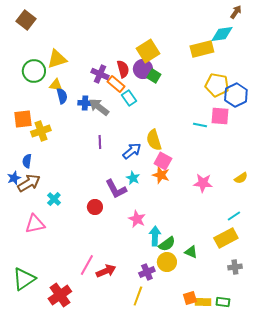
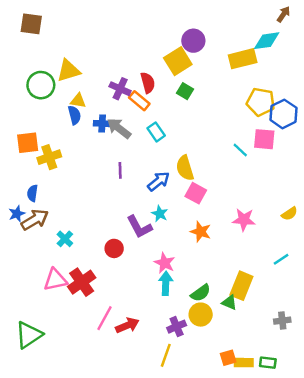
brown square: (26, 20) -> (31, 24), turned -30
purple circle: (143, 69) -> (193, 41), moved
yellow triangle: (56, 85) -> (78, 101), moved
cyan rectangle: (129, 98) -> (156, 132), moved
cyan line: (200, 125) -> (240, 150), turned 32
orange star: (161, 175) -> (201, 232), moved
pink triangle: (35, 224) -> (55, 280), moved
cyan arrow: (155, 236) -> (166, 283), moved
yellow rectangle: (226, 238) -> (241, 286), moved, turned -40
red cross: (60, 295) -> (82, 282), moved

